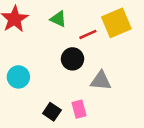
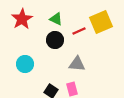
black circle: (73, 59) -> (55, 40), moved
gray triangle: (101, 81) -> (77, 64), moved

